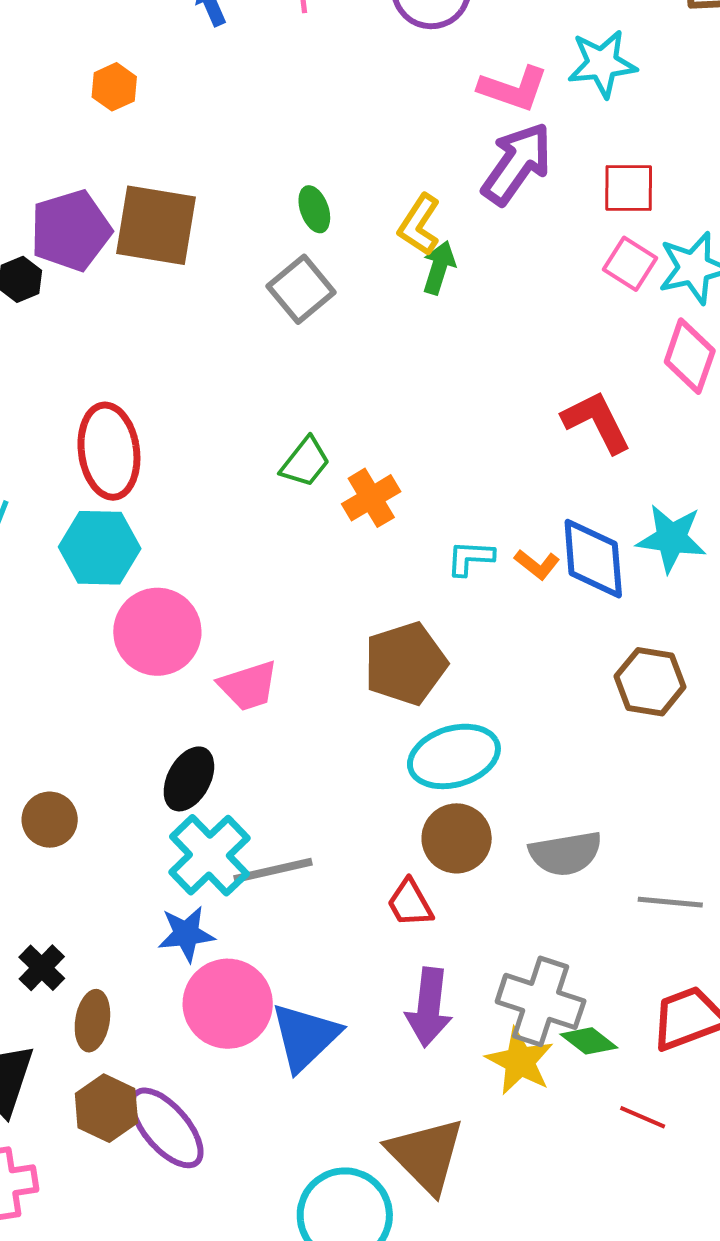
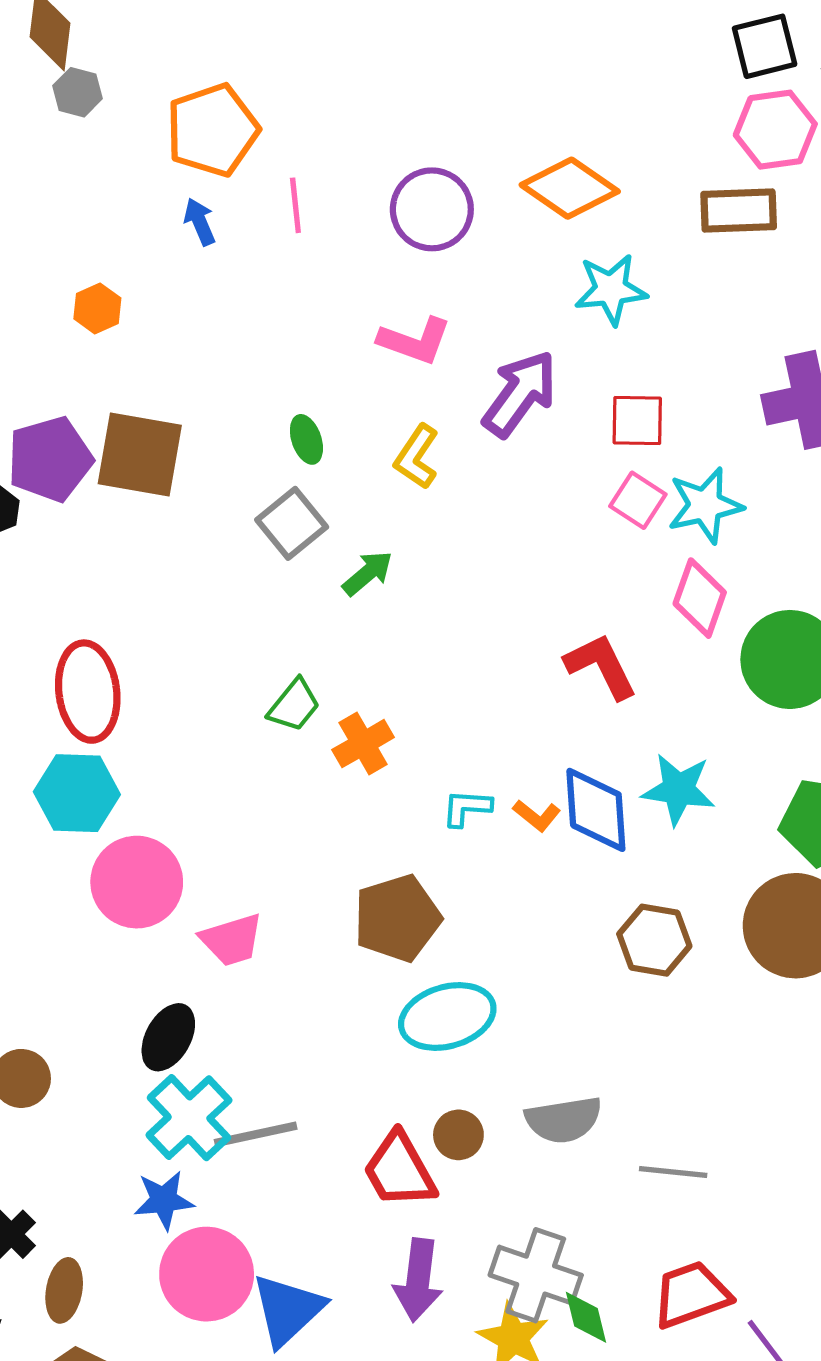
pink L-shape: (513, 89) -> (415, 341), moved
green arrow: (439, 268) -> (368, 573), moved, turned 32
brown circle: (457, 838) -> (458, 1135), moved, size x0.7
red trapezoid: (410, 903) -> (399, 1170), size x1.5
green diamond: (589, 1041) -> (586, 1317), turned 38

